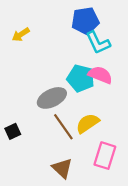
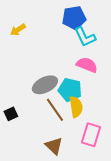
cyan pentagon: (81, 78) -> (70, 90), moved
yellow semicircle: (88, 123) -> (76, 107), turned 115

